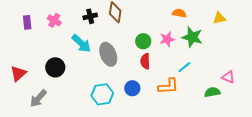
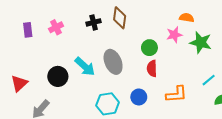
pink cross: (54, 20) -> (56, 27), turned 32
pink star: (167, 39) -> (174, 35), moved
cyan arrow: (81, 43) -> (85, 67), moved
cyan line: (184, 67) -> (209, 80), moved

